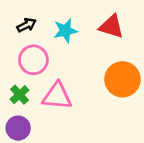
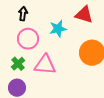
black arrow: (26, 25) -> (23, 14), turned -56
cyan star: (65, 31) -> (58, 29), moved

